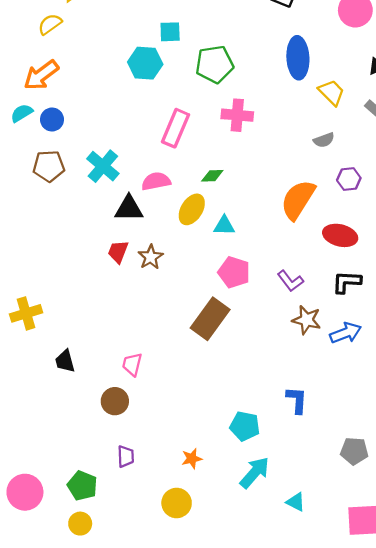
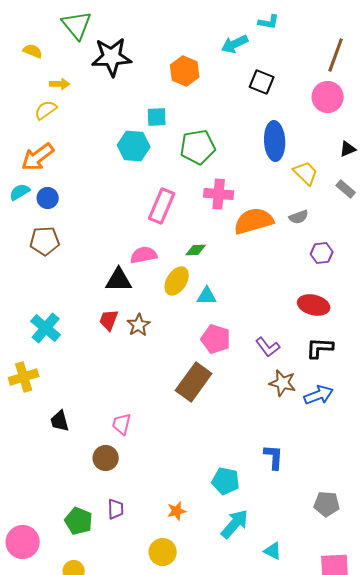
cyan cross: (103, 166) -> (46, 328), moved
orange semicircle: (298, 200) -> (254, 221), moved, turned 42
green pentagon: (82, 486) -> (79, 521), moved

